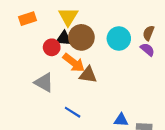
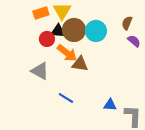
orange rectangle: (27, 19) -> (41, 13), moved
brown semicircle: (148, 33) -> (127, 23), moved
cyan circle: (119, 39) -> (96, 31), moved

